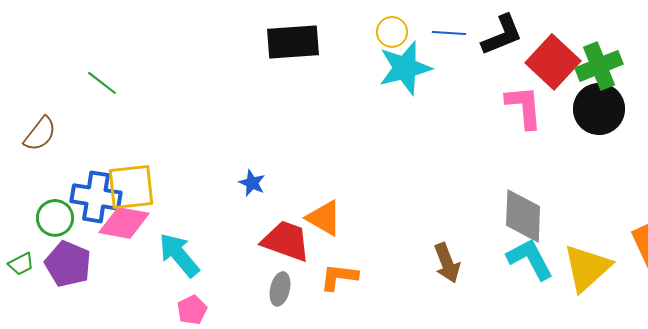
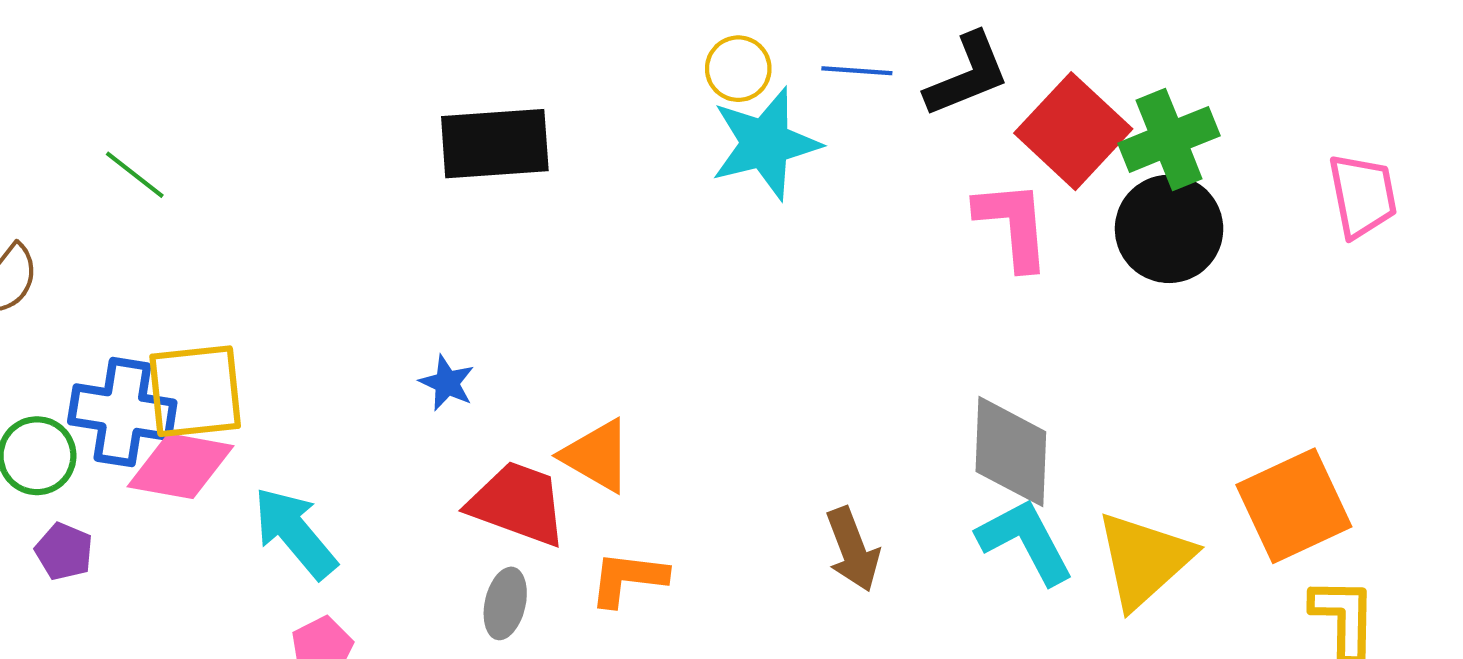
black rectangle: (293, 42) -> (495, 144), moved
purple pentagon: (68, 264) -> (64, 551), size x0.6

